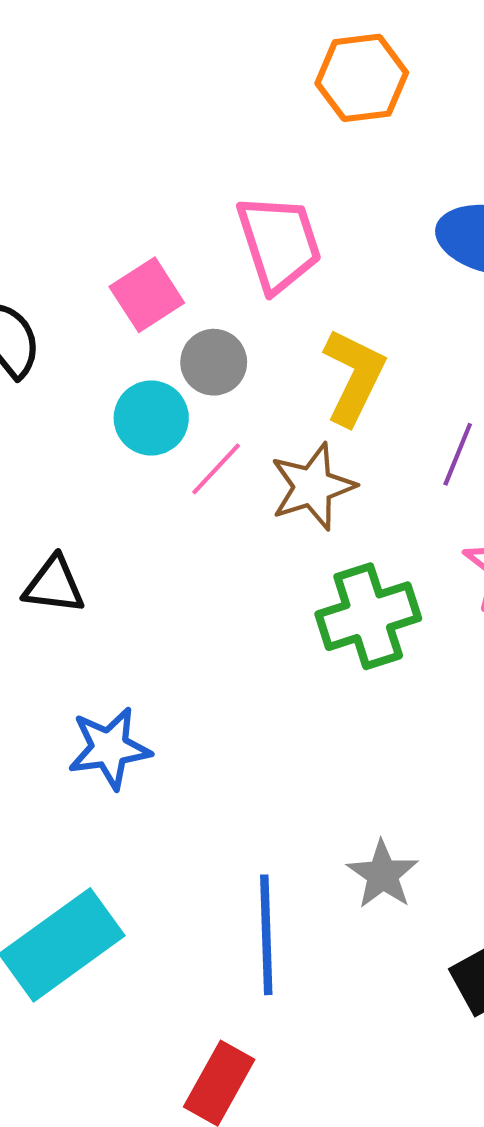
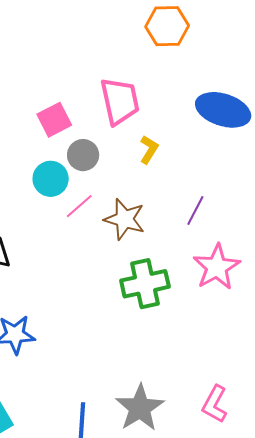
yellow L-shape: (354, 377) -> (149, 150), moved, size x0.6
brown star: (313, 487) -> (125, 219), turned 30
gray star: (383, 875) -> (140, 408), size x1.4

